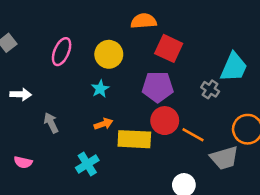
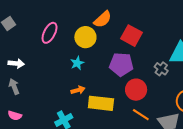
orange semicircle: (144, 21) -> (103, 19), moved, turned 138
red circle: (165, 121) -> (136, 90), moved
gray arrow: (51, 123) -> (14, 87), moved
orange line: (193, 135) -> (141, 115), moved

